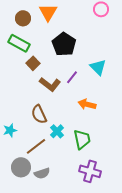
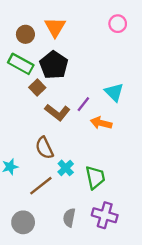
black pentagon: (64, 44) -> (54, 65), moved
orange arrow: (87, 104) -> (101, 123), moved
gray circle: (21, 167) -> (23, 222), moved
gray semicircle: (42, 173) -> (69, 218), moved, turned 119

